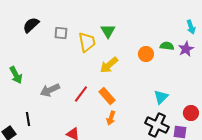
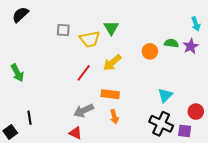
black semicircle: (31, 25) -> (20, 15), moved
yellow trapezoid: (87, 42) -> (90, 39), turned 90
gray arrow: (50, 90) -> (84, 111), moved
red line: (81, 94) -> (84, 73), moved
orange rectangle: (107, 96) -> (110, 94), turned -42
orange arrow: (111, 118) -> (114, 117), turned -32

